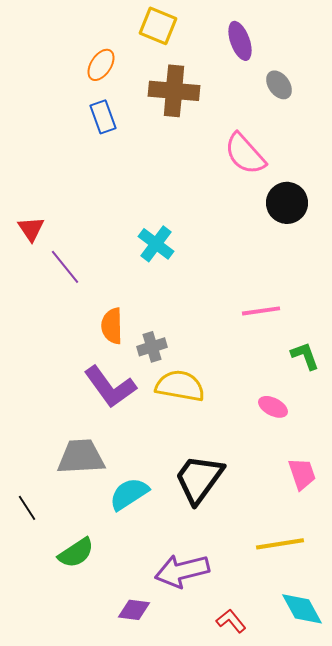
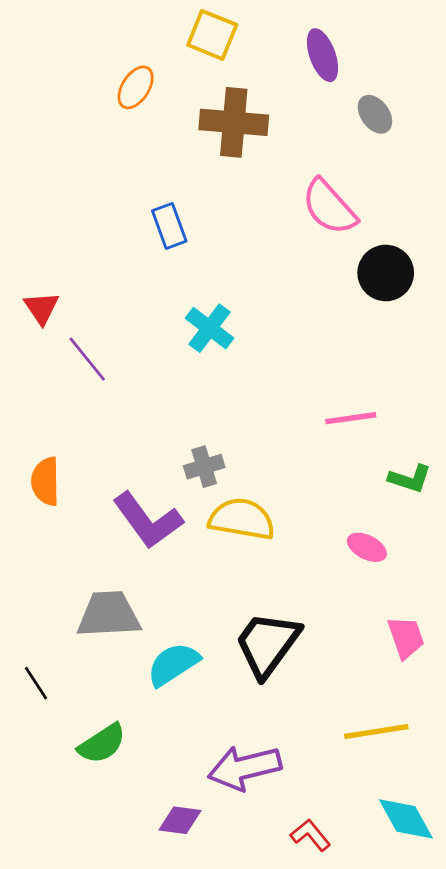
blue rectangle: (103, 117) -> (169, 226), moved
orange semicircle: (112, 326) -> (45, 481), moved
green L-shape: (305, 356) -> (410, 479), turned 128

